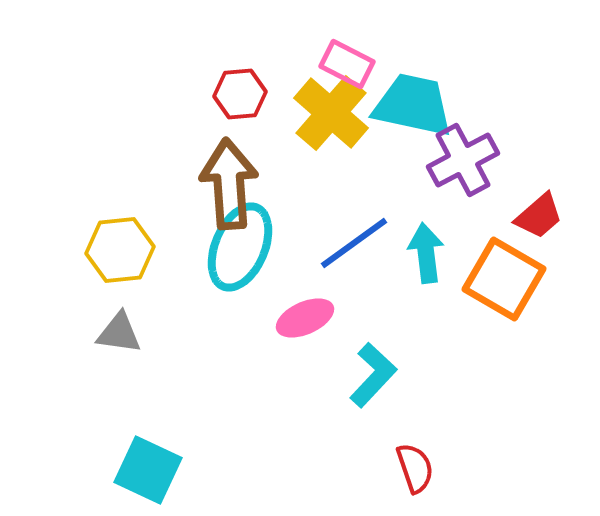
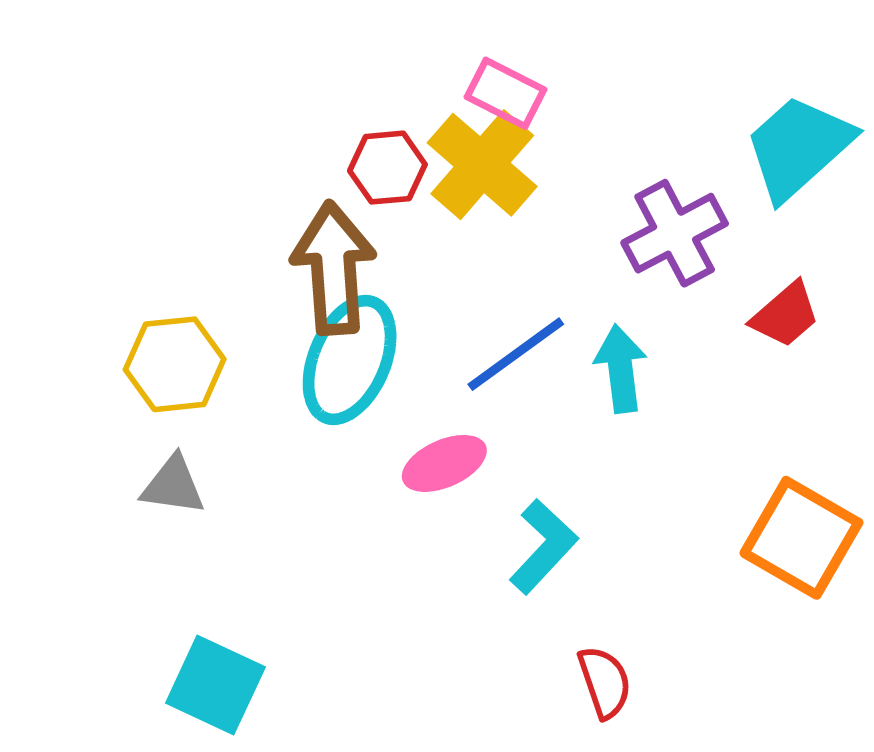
red hexagon: (240, 94) -> (387, 168), moved
cyan trapezoid: (413, 105) -> (798, 147), moved, turned -54
orange square: (504, 279) -> (801, 538), moved

